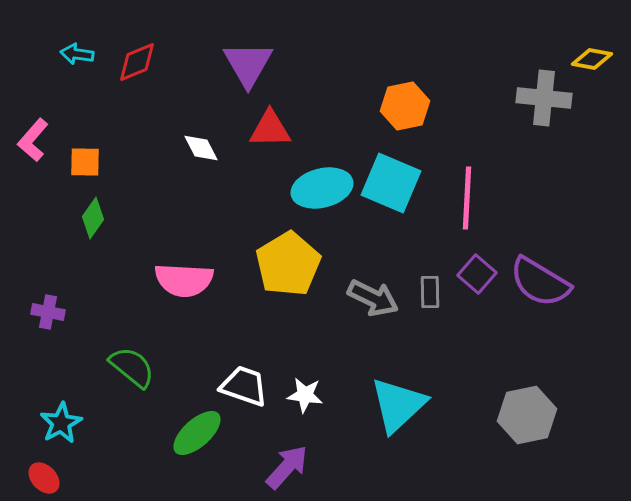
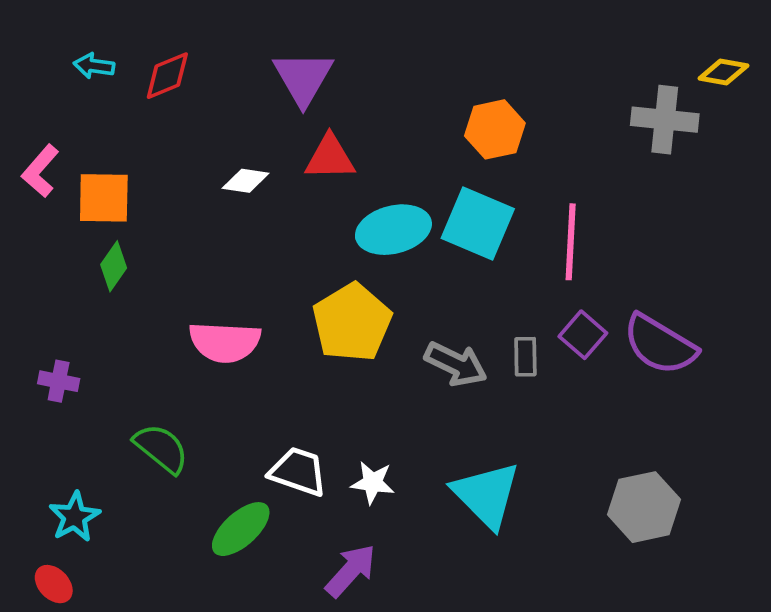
white diamond: (201, 148) -> (246, 181), turned -54
orange square: (85, 162) -> (104, 198), size x1.4
cyan triangle: (398, 405) -> (486, 495), turned -32

